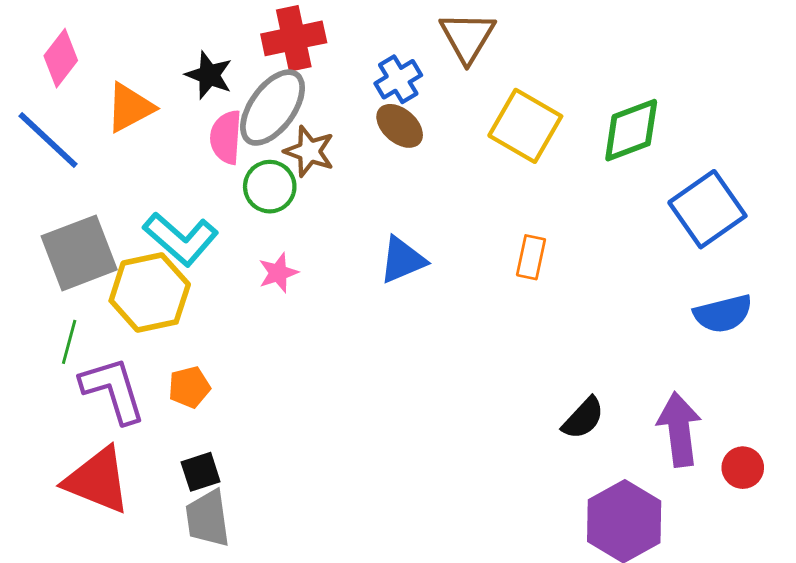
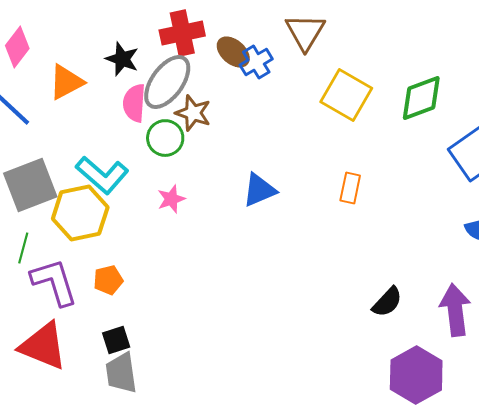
brown ellipse: (400, 126) -> (233, 52), moved

